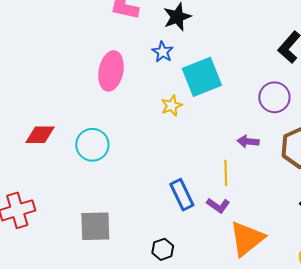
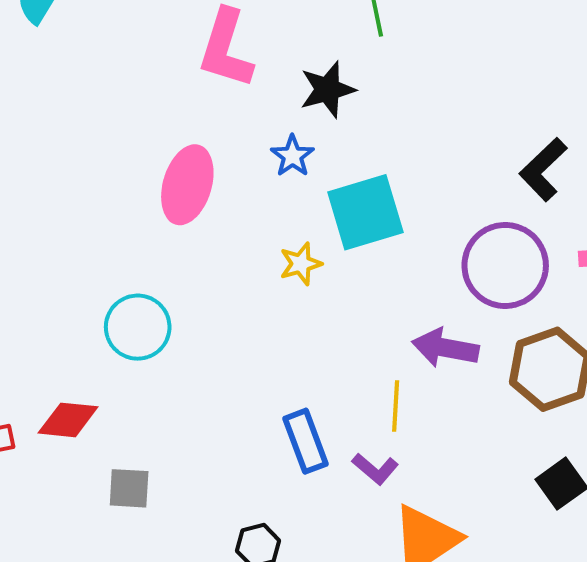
purple circle: (274, 97) -> (505, 265), size x1.4
red diamond: (40, 135) -> (68, 420), moved
purple arrow: (248, 141) -> (445, 348), size x1.5
gray square: (95, 226) -> (129, 488), size x0.7

